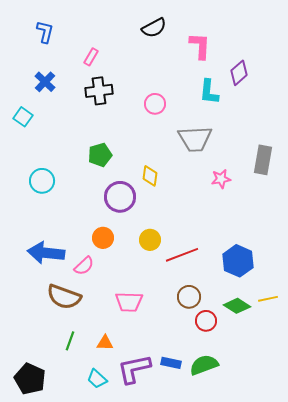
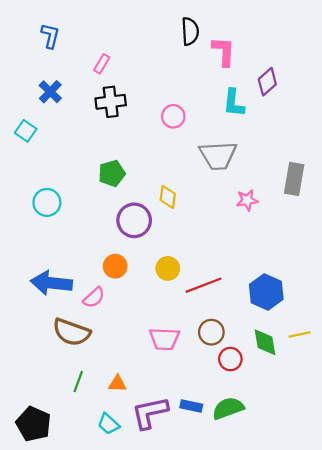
black semicircle: (154, 28) -> (190, 31), moved, turned -65
pink trapezoid: (129, 302) -> (164, 339), moved
green diamond: (237, 306) -> (265, 342), turned 48

